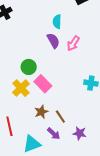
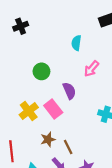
purple semicircle: (53, 41) -> (69, 91), moved
green circle: (29, 67) -> (41, 71), moved

